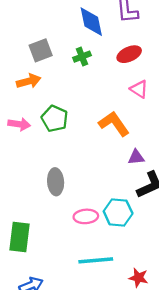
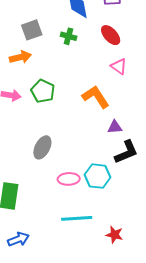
red ellipse: (129, 54) -> (111, 35), turned 70
green cross: (82, 57) -> (69, 36), turned 35
gray ellipse: (56, 182) -> (42, 147), turned 30

